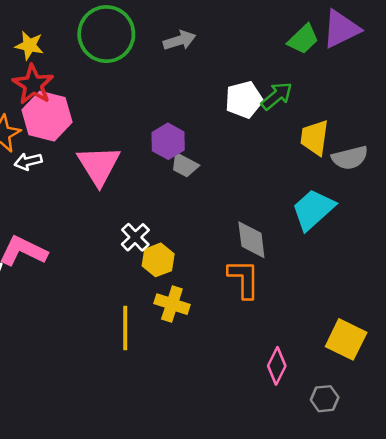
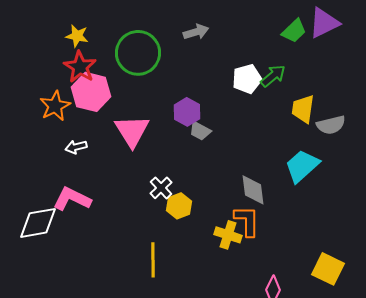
green circle: (106, 34) -> (138, 53), moved
white arrow: (28, 161) -> (76, 147), moved
yellow cross: (172, 304) -> (228, 235), moved

